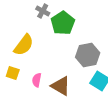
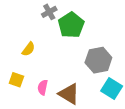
gray cross: (43, 11) -> (49, 12), turned 32
yellow semicircle: (24, 45) -> (28, 49), size x0.6

